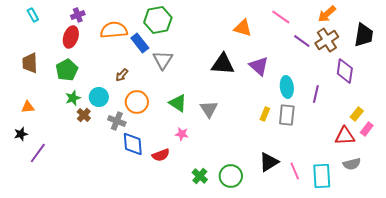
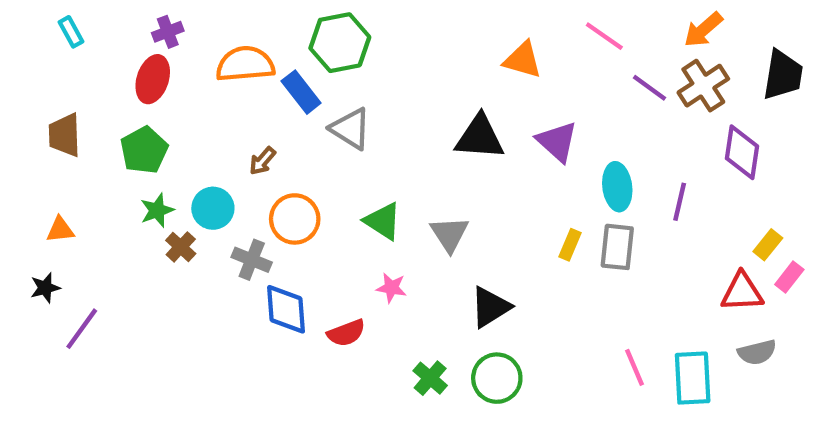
gray triangle: (163, 60) -> (351, 129), turned -30
black triangle: (269, 162) -> (490, 307), moved

